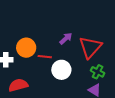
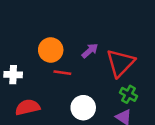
orange circle: (26, 48) -> (51, 50), moved
white circle: (61, 70) -> (83, 108), moved

